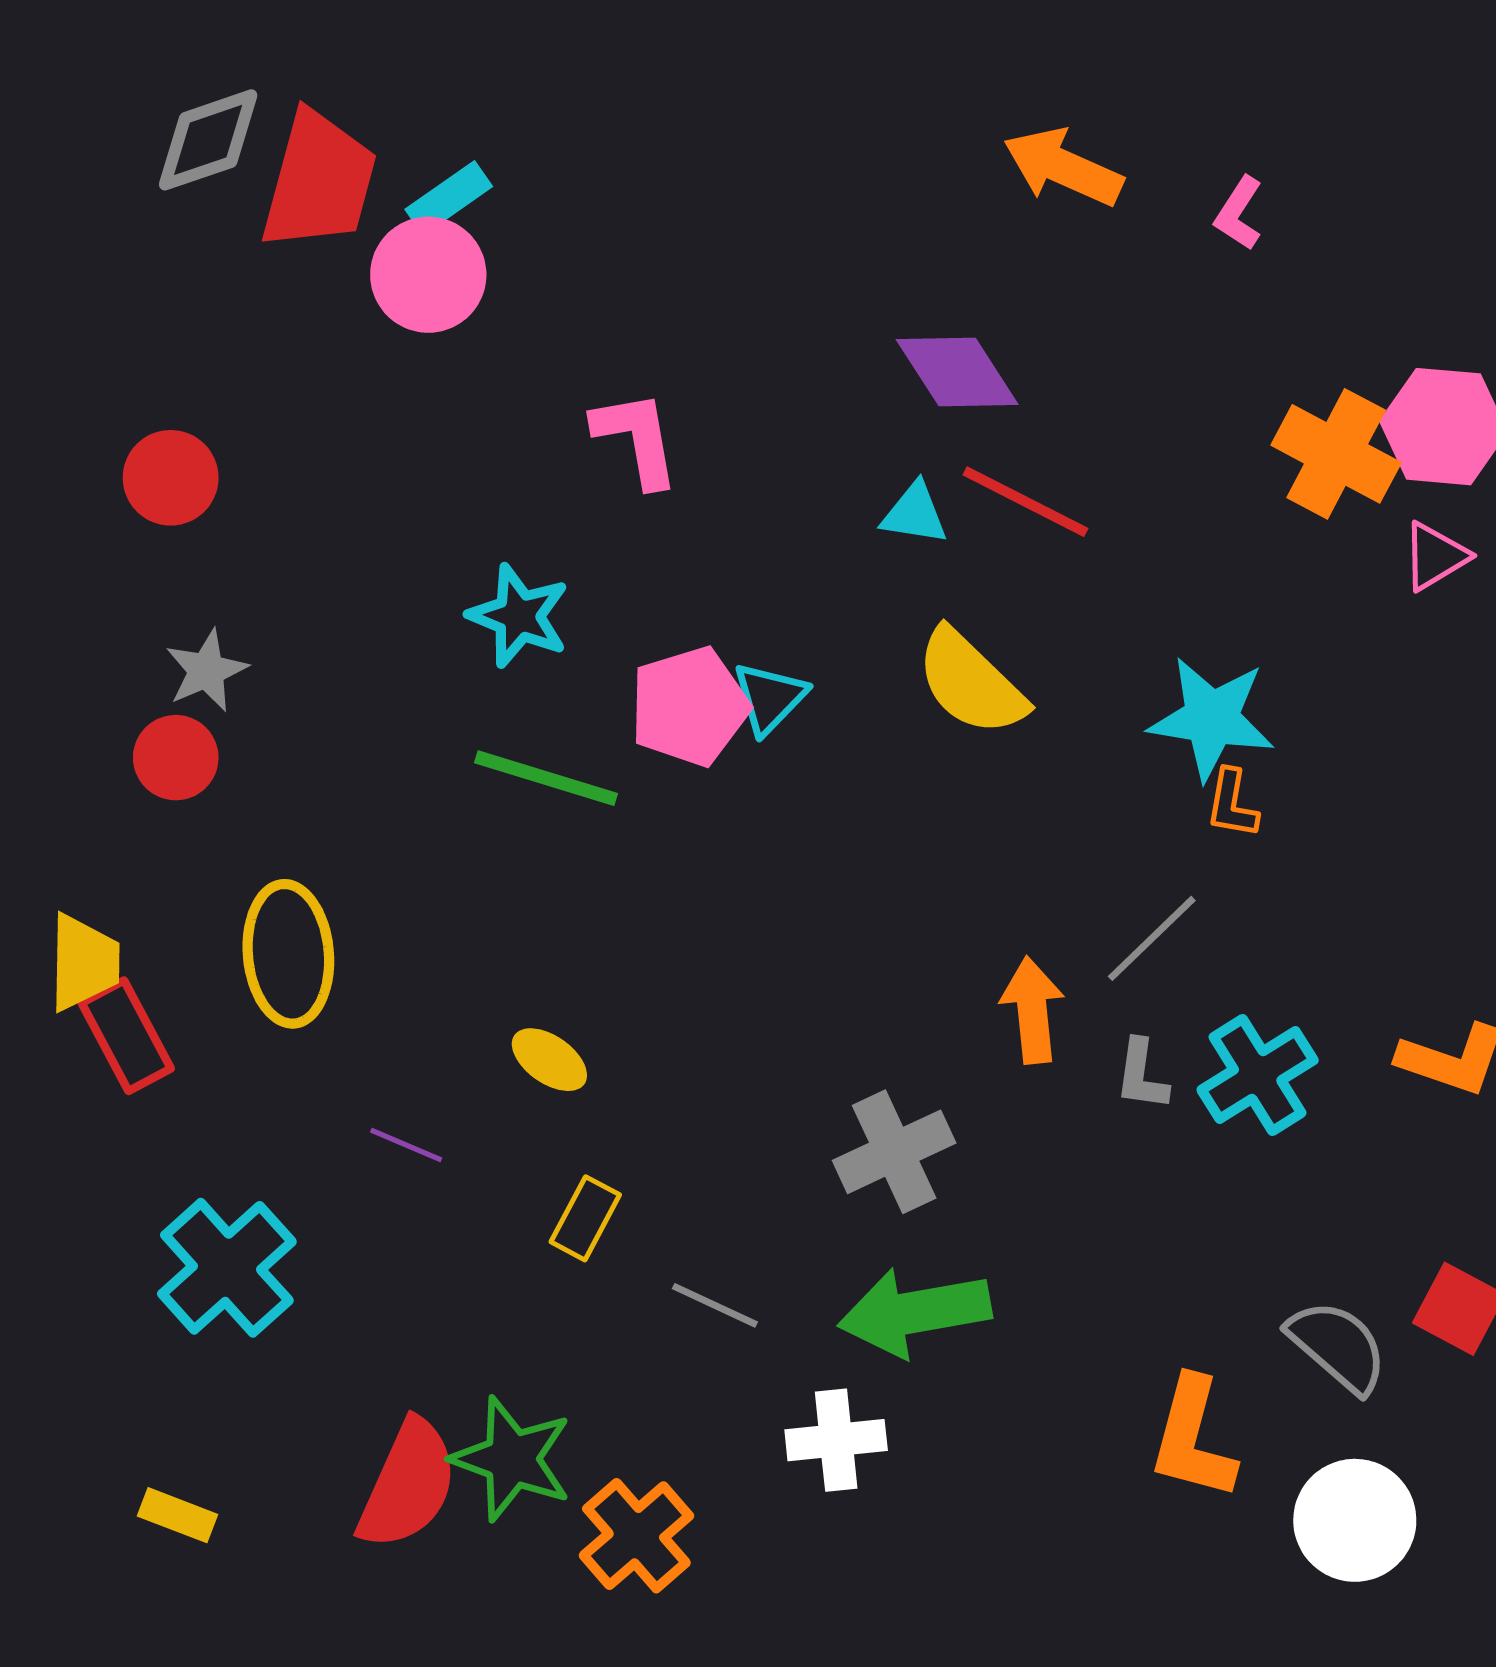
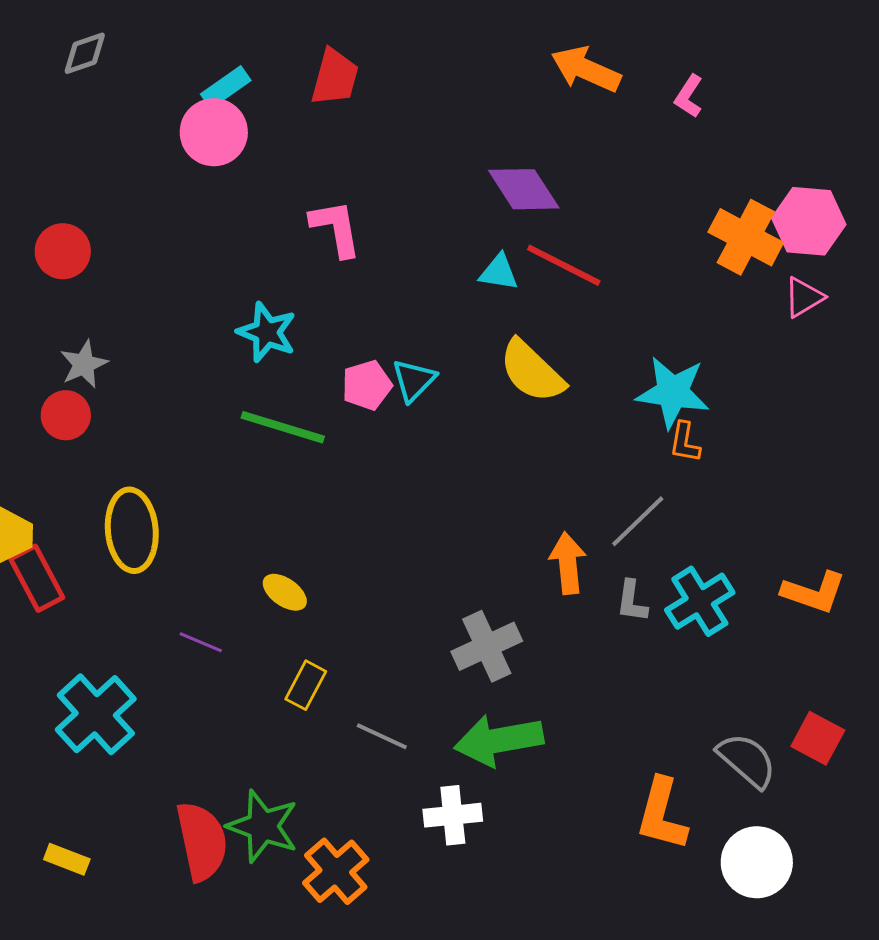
gray diamond: (208, 140) -> (85, 53), size x0.7
red trapezoid: (319, 181) -> (335, 77), moved, size x0.7
pink pentagon: (689, 706) -> (367, 385), size x0.7
red semicircle: (408, 1484) -> (202, 841), turned -36

